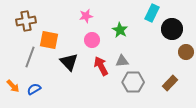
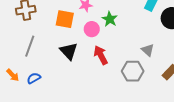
green star: (120, 30) -> (110, 19), moved
orange square: (49, 40) -> (65, 19), moved
gray triangle: (122, 61) -> (148, 50), moved, turned 48

